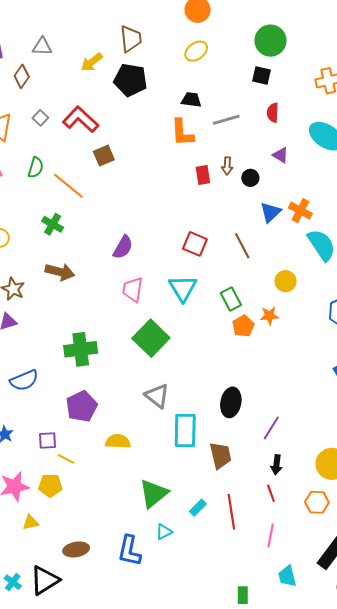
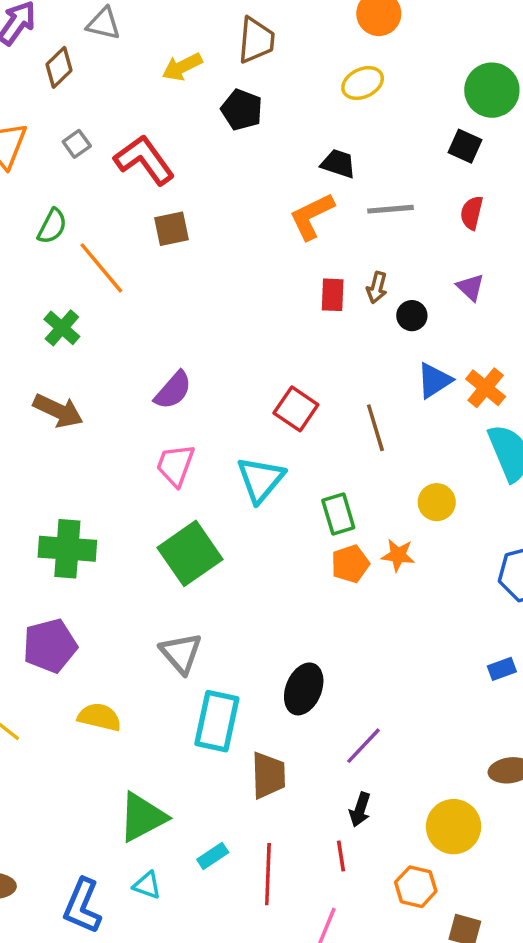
black pentagon: (130, 80) -> (242, 110), size x0.7
orange L-shape: (182, 133) -> (312, 216), turned 56
cyan triangle: (164, 532) -> (147, 885), turned 36

